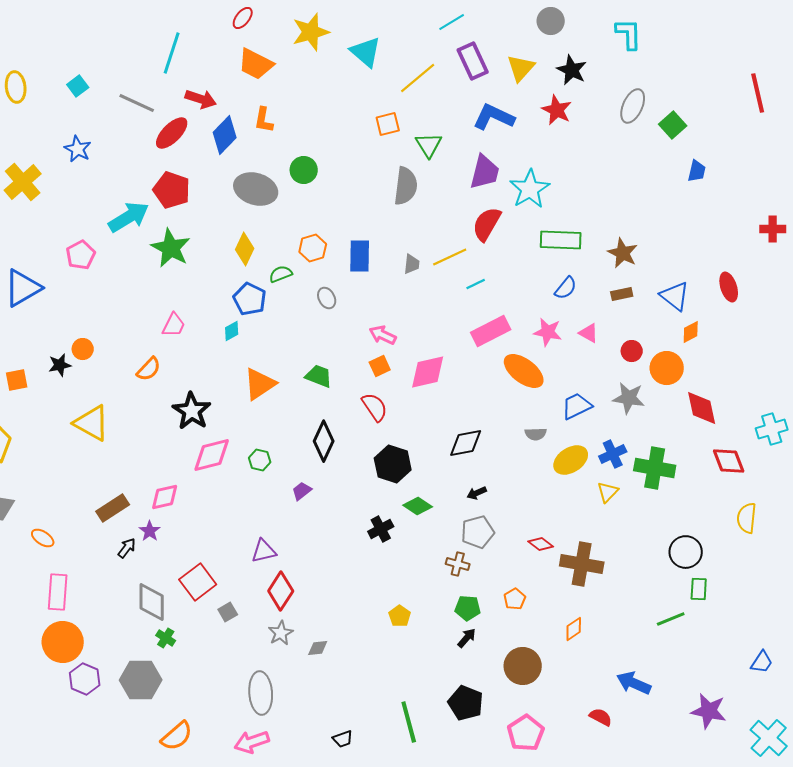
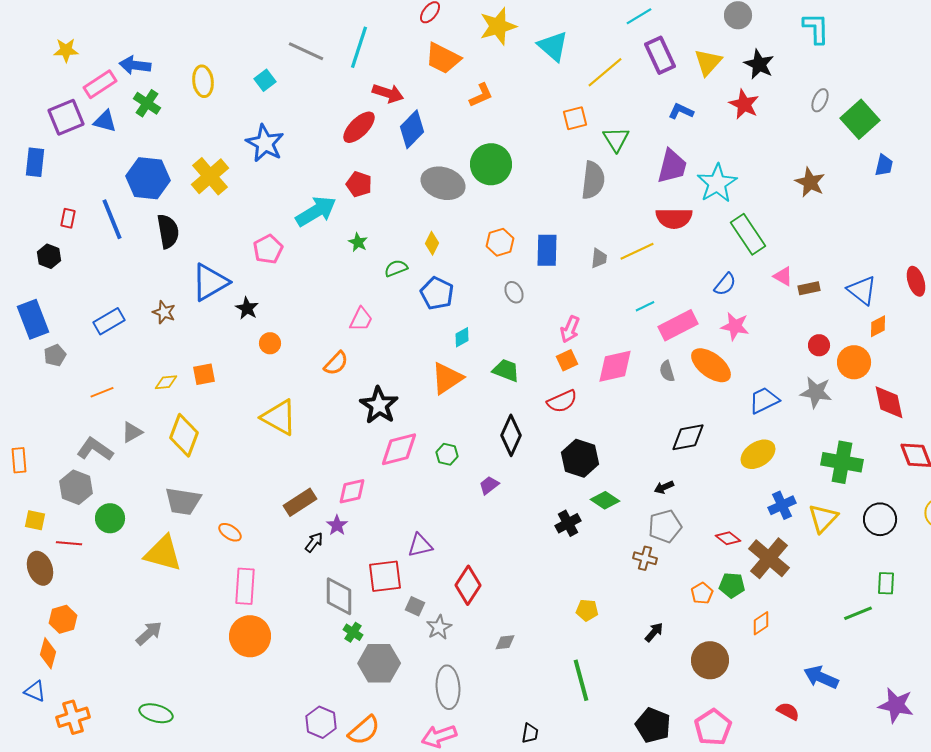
gray line: (137, 103) -> (306, 51), moved
gray ellipse: (633, 106) -> (820, 100), size x0.7
blue L-shape: (494, 117) -> (681, 111), size x0.6
orange L-shape: (264, 120) -> (481, 95), moved, turned -124
green square: (673, 125) -> (860, 119), size x1.4
blue star: (78, 149) -> (265, 143), size x1.4
green circle: (304, 170) -> (491, 164), size x1.5
red pentagon: (172, 190) -> (359, 184), size x0.7
red semicircle: (487, 224) -> (674, 218), turned -120
green rectangle: (561, 240) -> (748, 234), turned 54
green star: (171, 248) -> (358, 242), size x0.5
yellow diamond: (245, 249) -> (432, 243), size x0.7
brown star: (623, 253) -> (810, 182), moved
green semicircle: (281, 274) -> (396, 268), moved
cyan line: (476, 284) -> (645, 306), moved
blue semicircle: (566, 288) -> (725, 284), moved
cyan diamond: (232, 331) -> (462, 337), moved
pink triangle: (589, 333) -> (783, 276), moved
pink arrow: (383, 335) -> (570, 329), turned -92
black star: (60, 365) -> (247, 308), moved, turned -30
red semicircle: (375, 407) -> (562, 401), turned 100
gray semicircle: (536, 434) -> (667, 371), moved, turned 75
black diamond: (466, 443) -> (688, 437), moved
blue cross: (613, 454) -> (782, 505), moved
yellow triangle: (608, 492) -> (823, 518), moved, size x1.4
purple triangle: (264, 551) -> (420, 545), moved
black circle: (686, 552) -> (880, 519), moved
brown cross: (582, 564) -> (769, 558), turned 30
red square: (198, 582) -> (385, 576), turned 30
green pentagon: (468, 608) -> (732, 585), moved
gray square: (228, 612) -> (415, 606), turned -36
yellow pentagon: (400, 616) -> (587, 610), turned -30
gray star: (281, 633) -> (439, 627), moved
purple hexagon: (85, 679) -> (321, 722), moved
gray hexagon: (141, 680) -> (379, 663), moved
black pentagon: (466, 703) -> (653, 725), moved
green line: (409, 722) -> (581, 680), moved
black trapezoid: (343, 739) -> (530, 733), turned -60

